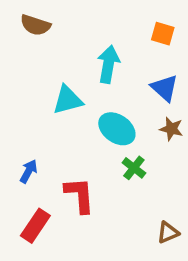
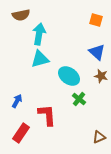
brown semicircle: (35, 25) -> (21, 15), turned -30
cyan arrow: (108, 64) -> (39, 34), moved

